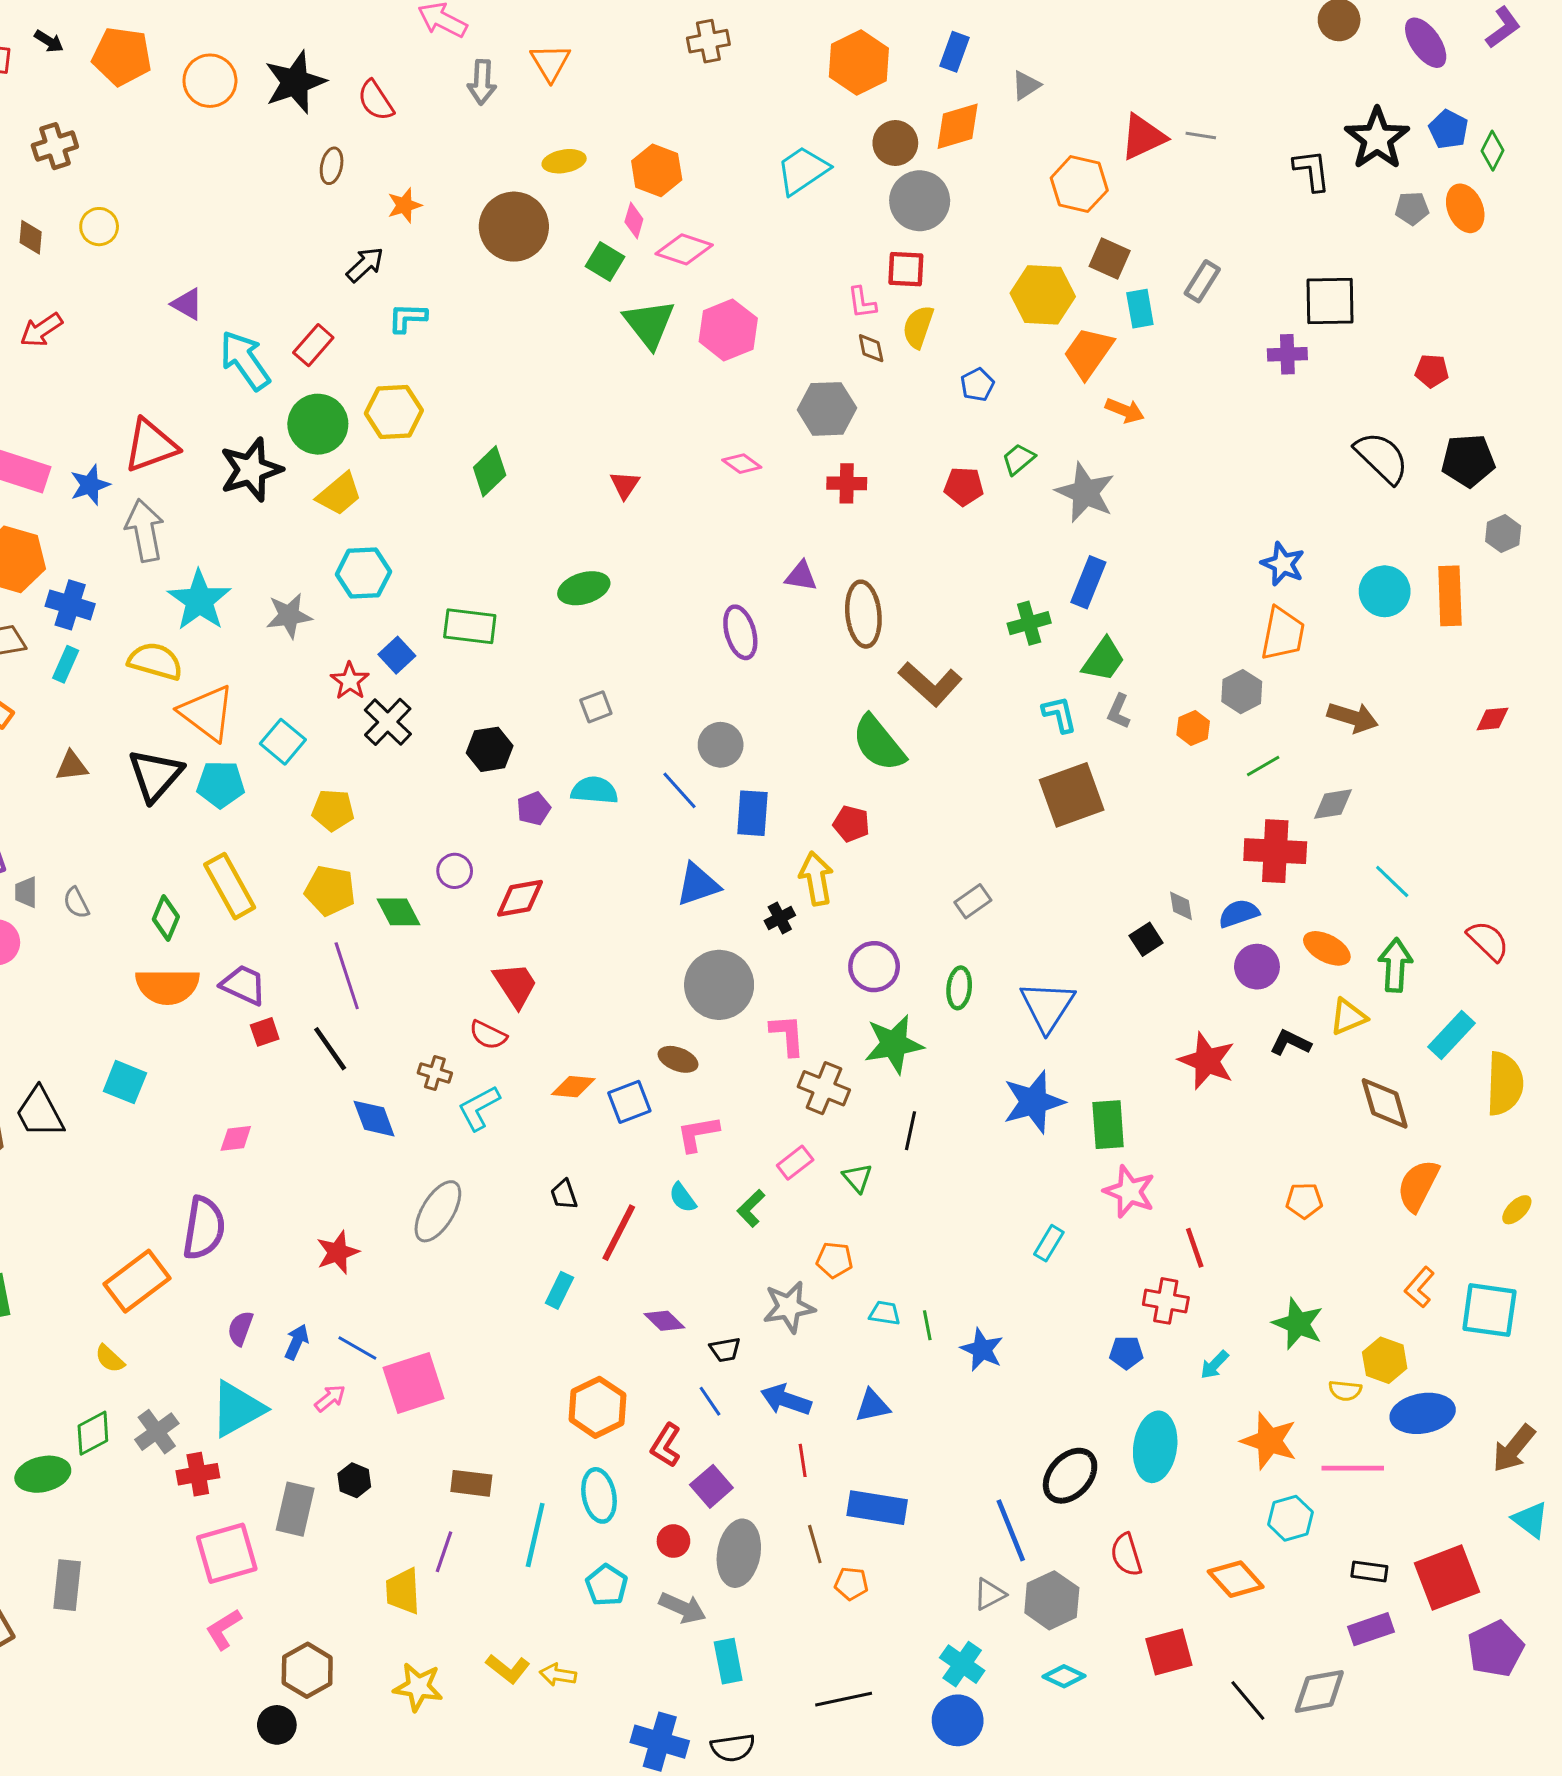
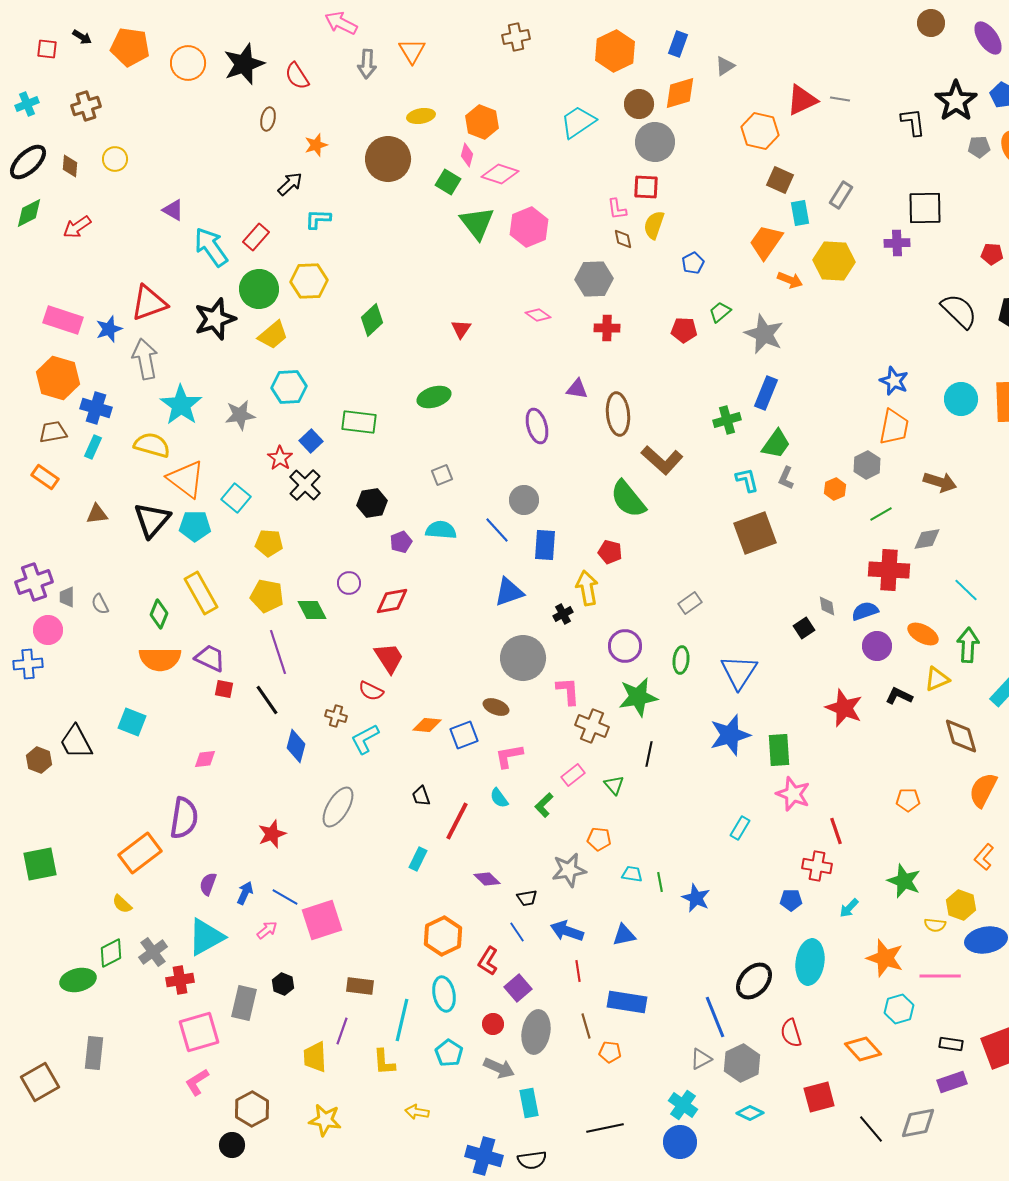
yellow hexagon: (1043, 295) -> (834, 261), moved
red square: (265, 1032) -> (224, 689), turned 30
blue diamond: (374, 1119) -> (296, 746), turned 36
yellow L-shape: (508, 1669) -> (384, 1062), moved, turned 48

